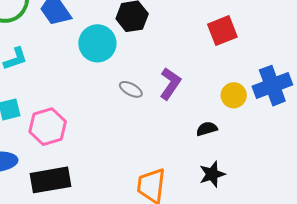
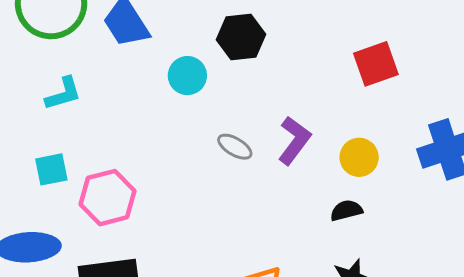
cyan circle: (97, 43) -> (187, 76), size x0.7
yellow circle: (234, 95) -> (359, 157), moved

